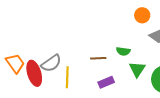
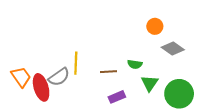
yellow line: (67, 77) -> (76, 63), moved

